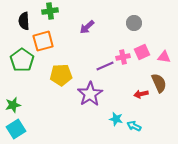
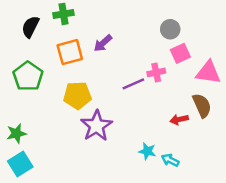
black semicircle: (24, 21) -> (30, 27), turned 30
purple arrow: (87, 27) -> (103, 43), moved
orange square: (43, 41) -> (70, 52), moved
pink square: (142, 52) -> (180, 53), moved
pink triangle: (164, 57) -> (208, 72), size x1.5
purple star: (90, 94) -> (96, 126), moved

